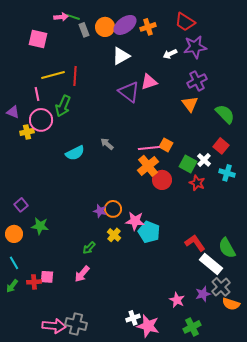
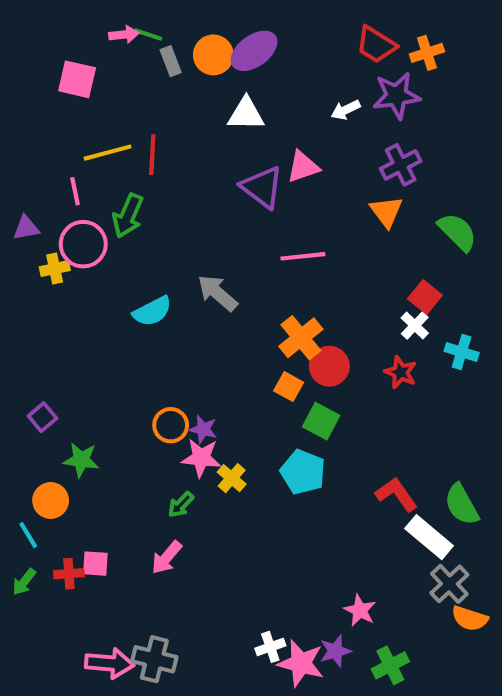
orange cross: (148, 27) -> (427, 53), moved
white triangle: (121, 56) -> (246, 114), turned 30
purple triangle: (13, 112) -> (26, 228), turned -32
gray arrow: (107, 144) -> (217, 293), size x1.5
orange square: (166, 145) -> (289, 387), moved
red square: (221, 146) -> (425, 297), moved
pink line: (149, 148) -> (303, 256), moved
green square: (188, 164) -> (321, 421), moved
orange circle: (113, 209) -> (171, 425), moved
pink star: (135, 221) -> (201, 458), moved
orange circle: (14, 234) -> (51, 500), moved
purple star: (203, 294) -> (335, 651), moved

